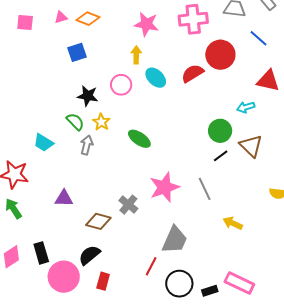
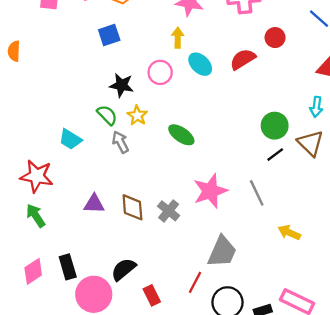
red circle: (220, 55) -> (275, 38), size x0.6
cyan arrow: (246, 107) -> (316, 107), moved, turned -66
gray arrow: (87, 145) -> (120, 142), turned -42
brown diamond: (98, 221) -> (132, 207), moved, turned 70
red rectangle: (103, 281) -> (152, 295), moved, turned -42

